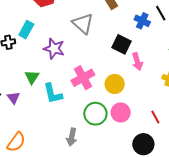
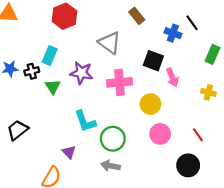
green triangle: (32, 77) -> (53, 87), moved
pink cross: (83, 78) -> (120, 82), moved, turned 30
purple triangle: (13, 98) -> (69, 152), moved
green circle: (95, 114) -> (113, 139), moved
gray arrow: (72, 137) -> (110, 166), turned 96

